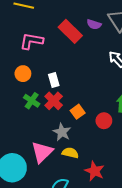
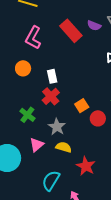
pink L-shape: (32, 41) -> (33, 38), turned -75
green cross: (32, 101) -> (27, 115), moved
orange square: (78, 112) -> (82, 106), moved
pink triangle: (42, 152) -> (37, 145), size x0.7

